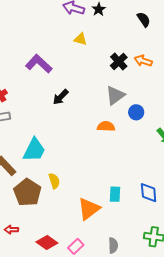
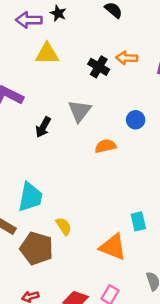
yellow triangle: (80, 39) -> (47, 54), size x1.5
gray triangle: (115, 95) -> (80, 111), moved
orange triangle: (89, 209) -> (113, 247), turned -45

